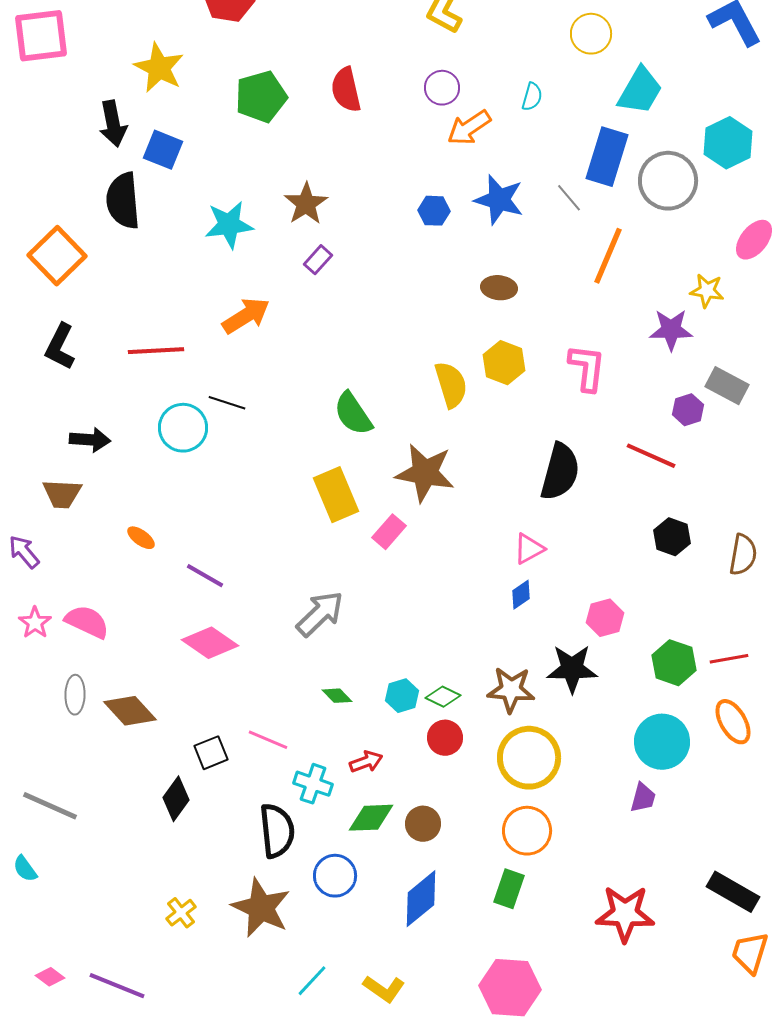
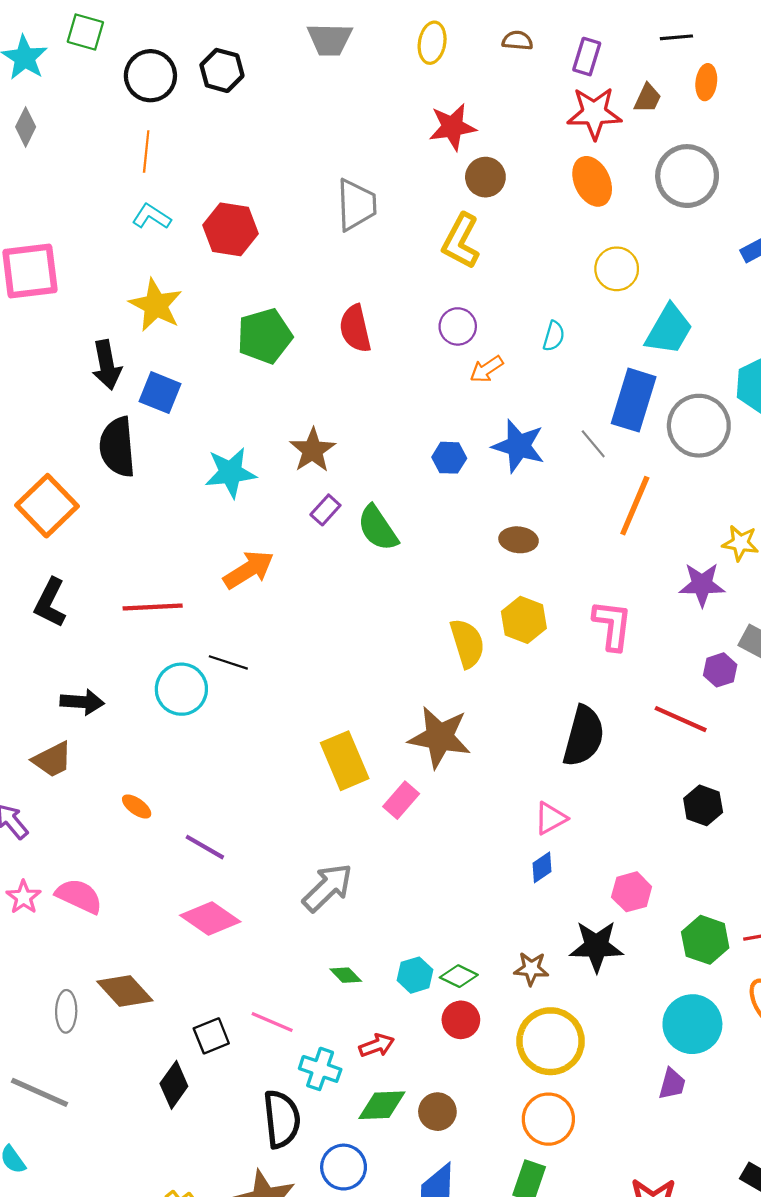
orange arrow: (469, 128) -> (487, 369), size x0.7
green semicircle: (353, 414) -> (378, 528), moved
brown trapezoid: (62, 494) -> (52, 760), turned -30
brown star: (511, 690) -> (531, 969), size x0.7
gray ellipse: (75, 695) -> (66, 1011), moved

